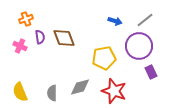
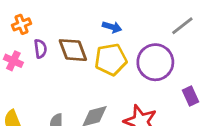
blue arrow: (115, 21) -> (112, 27), moved
purple circle: (139, 46) -> (155, 62), moved
yellow pentagon: (104, 58) -> (111, 59), moved

